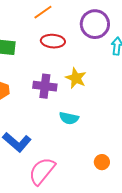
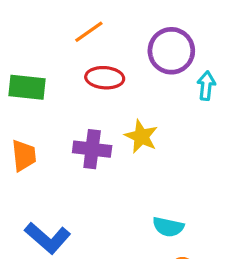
cyan semicircle: (69, 118) -> (168, 227), moved

